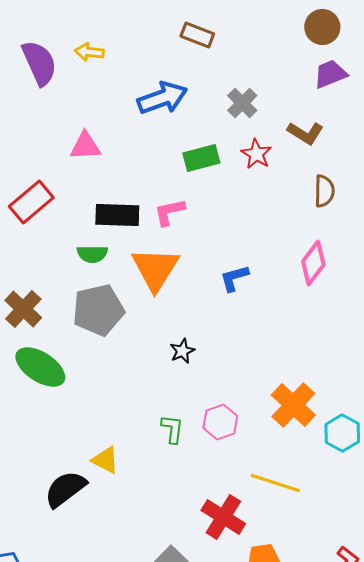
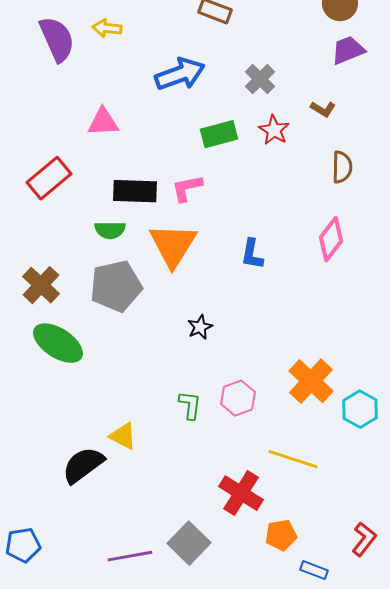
brown L-shape: (305, 133) -> (323, 109), size x0.7
blue L-shape: (234, 278) -> (252, 254), turned -64

